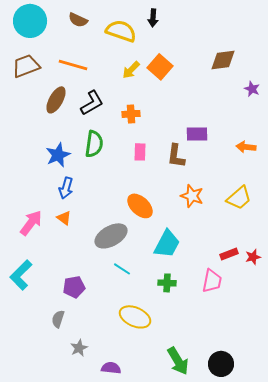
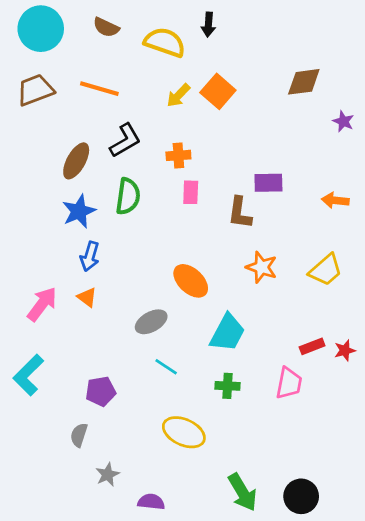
brown ellipse: (56, 100) -> (76, 161), moved
pink rectangle: (140, 152) -> (191, 192), moved
gray ellipse: (111, 236) -> (151, 322), size x0.7

